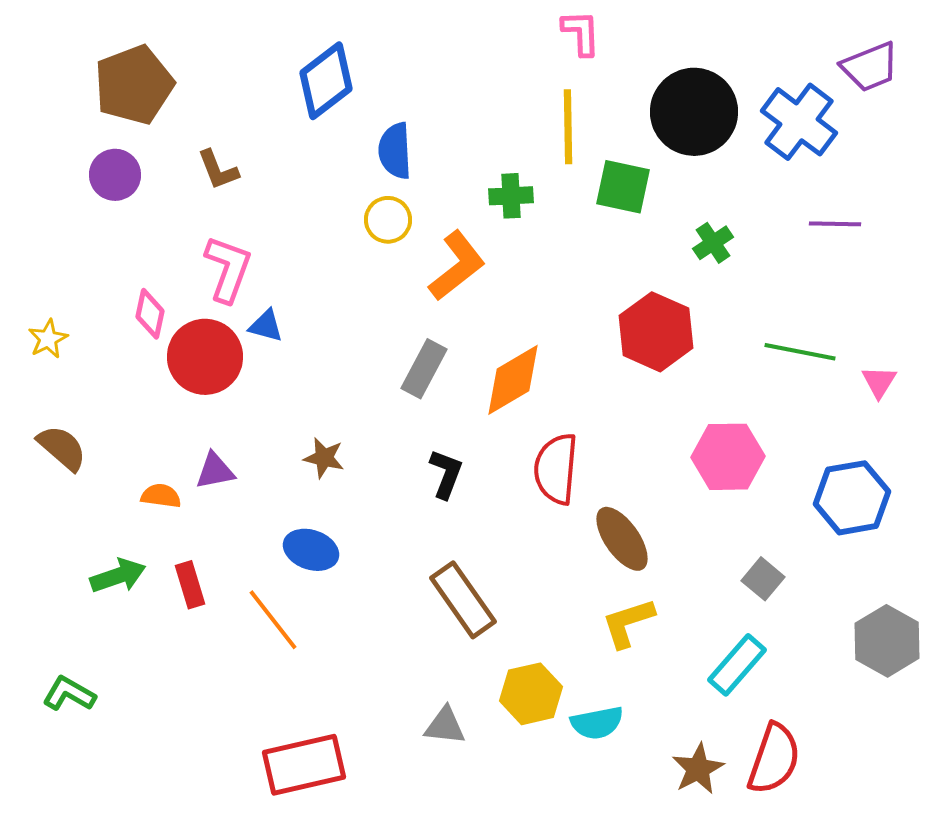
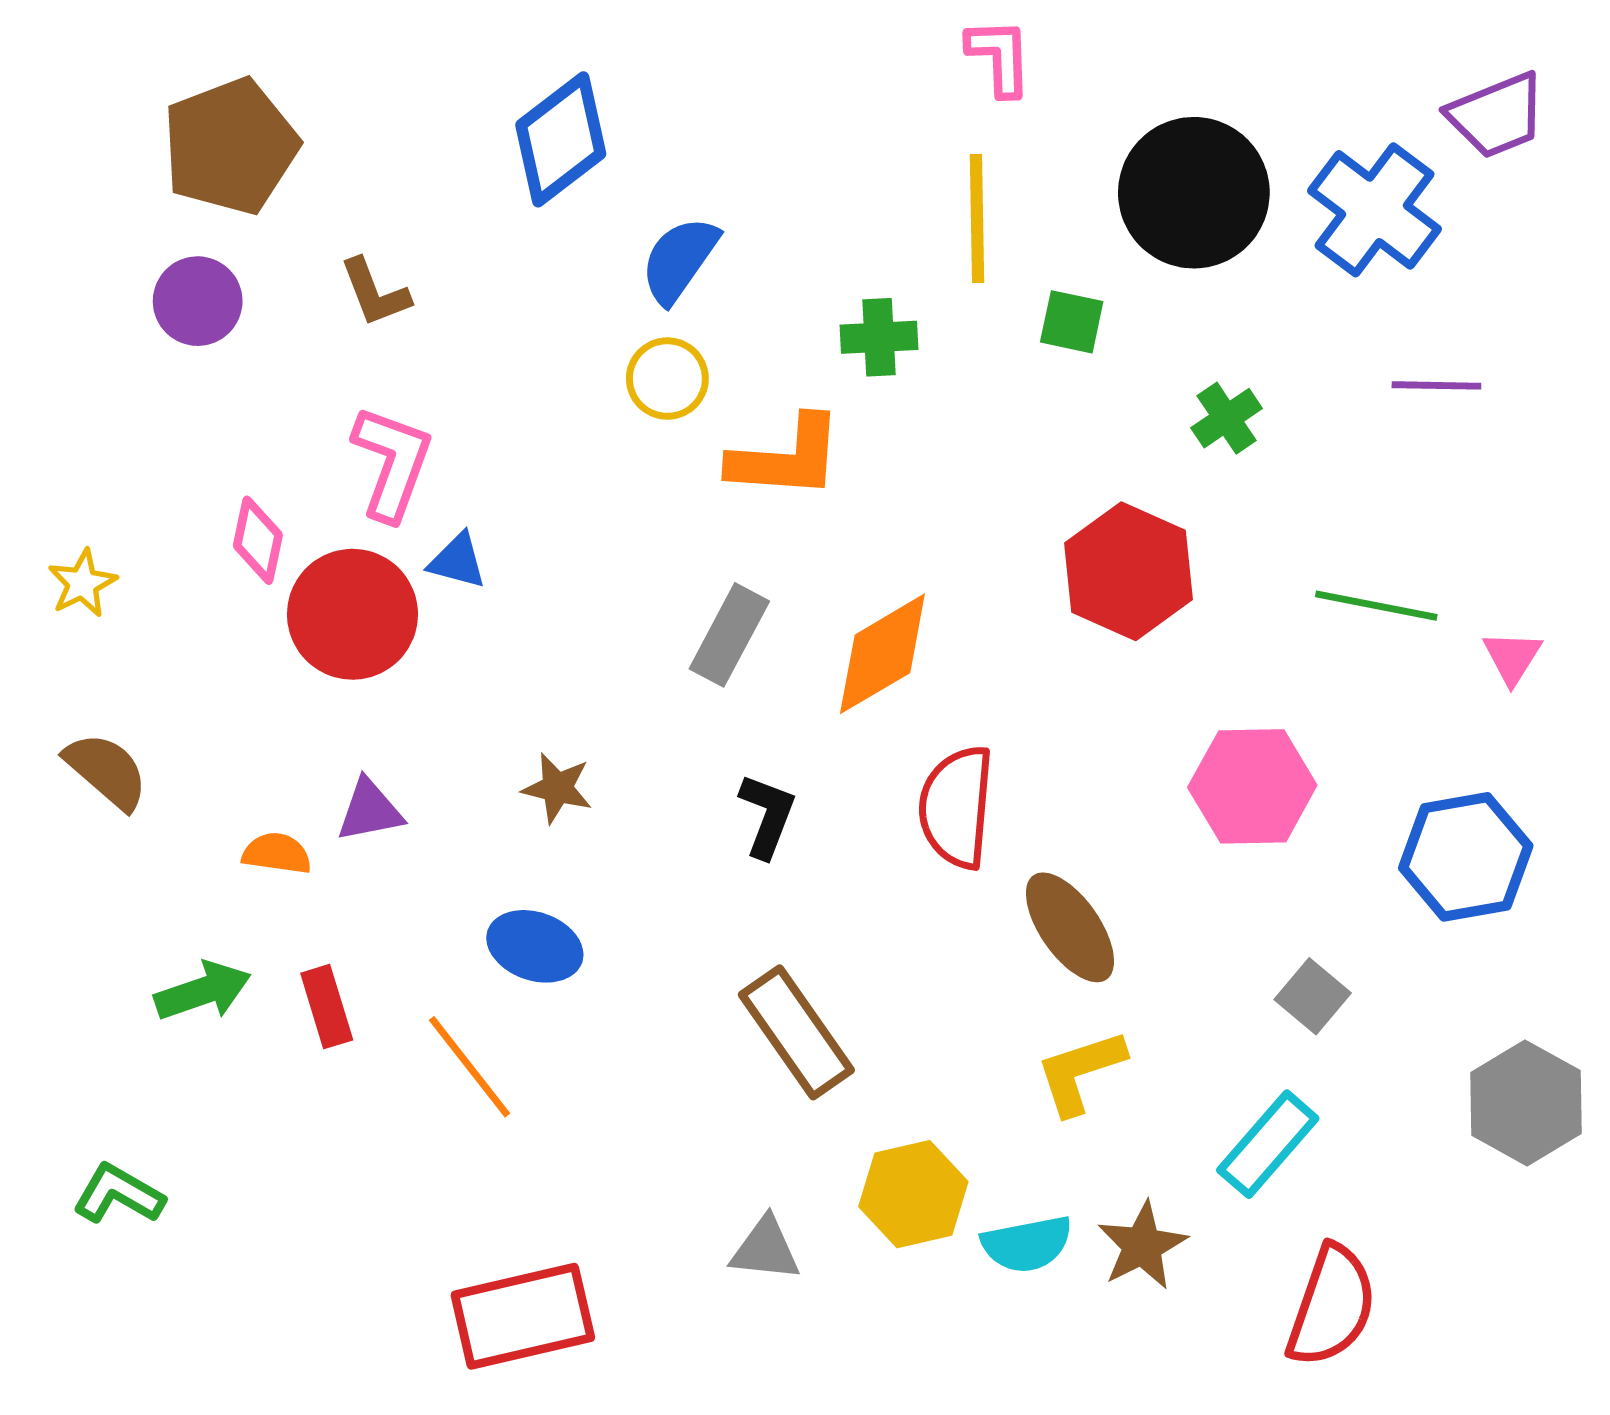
blue semicircle: (395, 151) -> (679, 260), turned 38
green square: (623, 187) -> (1072, 322), size x0.7
orange L-shape: (457, 266) -> (786, 458), turned 42
brown star: (698, 769) -> (1142, 1246), moved

